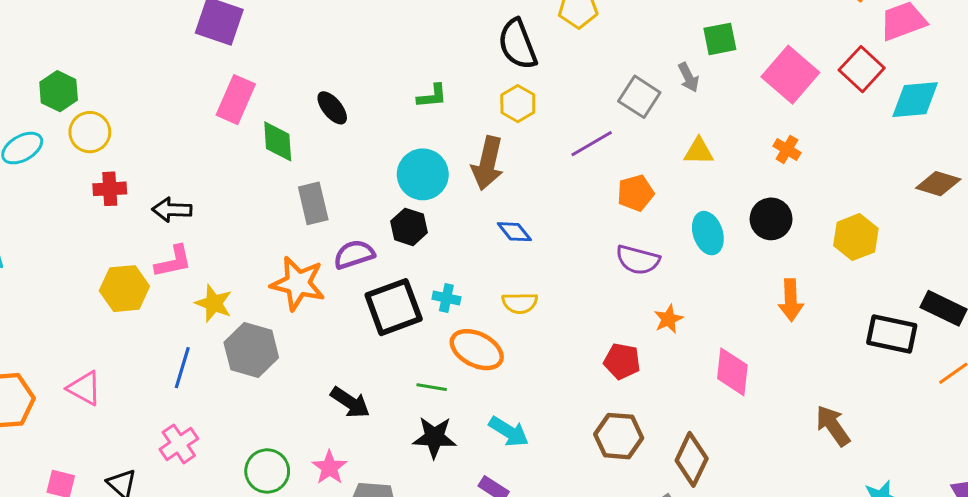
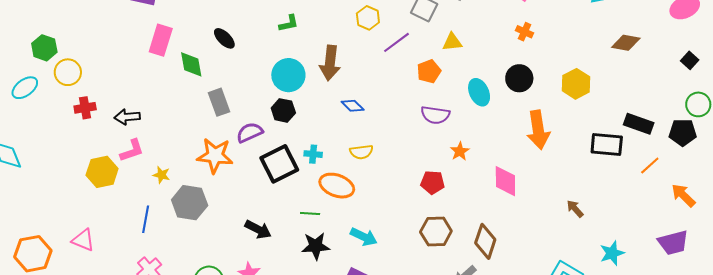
yellow hexagon: (518, 104) -> (368, 18), moved
yellow triangle: (699, 151) -> (452, 42), moved
orange arrow: (791, 300) -> (538, 130), size x1.4
yellow star: (214, 303) -> (161, 175), size x0.7
brown arrow: (833, 426) -> (575, 209), size x0.7

